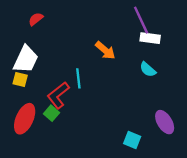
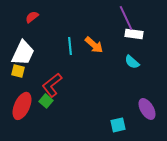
cyan line: (78, 78) -> (70, 46), moved
cyan square: (132, 140) -> (118, 125), turned -35

